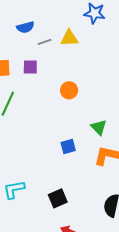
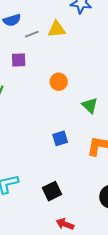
green triangle: (99, 127) -> (90, 106), moved

